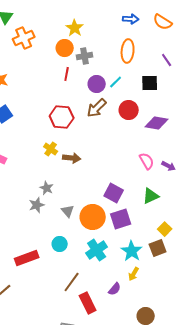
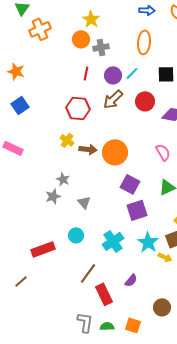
red line: (67, 74) -> (86, 73), moved
orange circle: (93, 217) -> (115, 152), moved
yellow arrow: (134, 274) -> (165, 257), moved, turned -96

